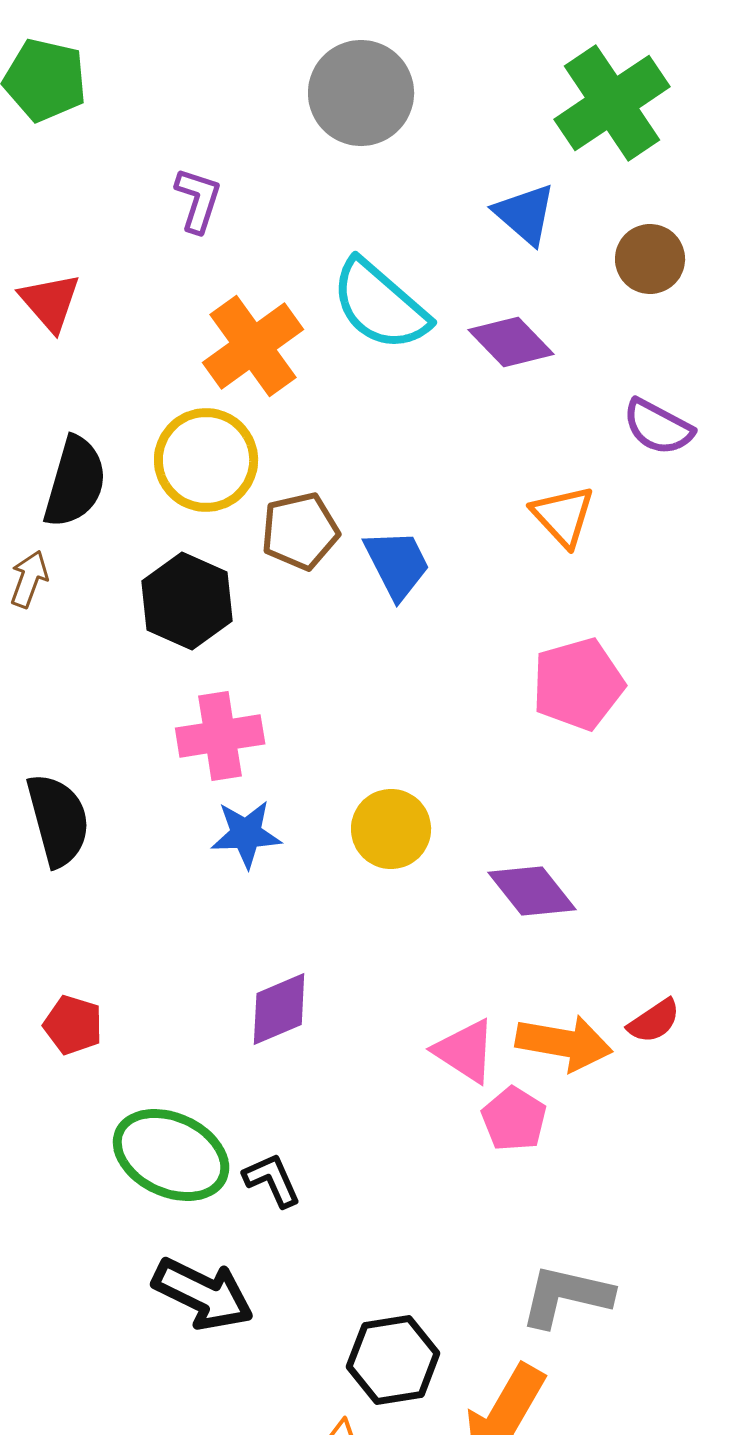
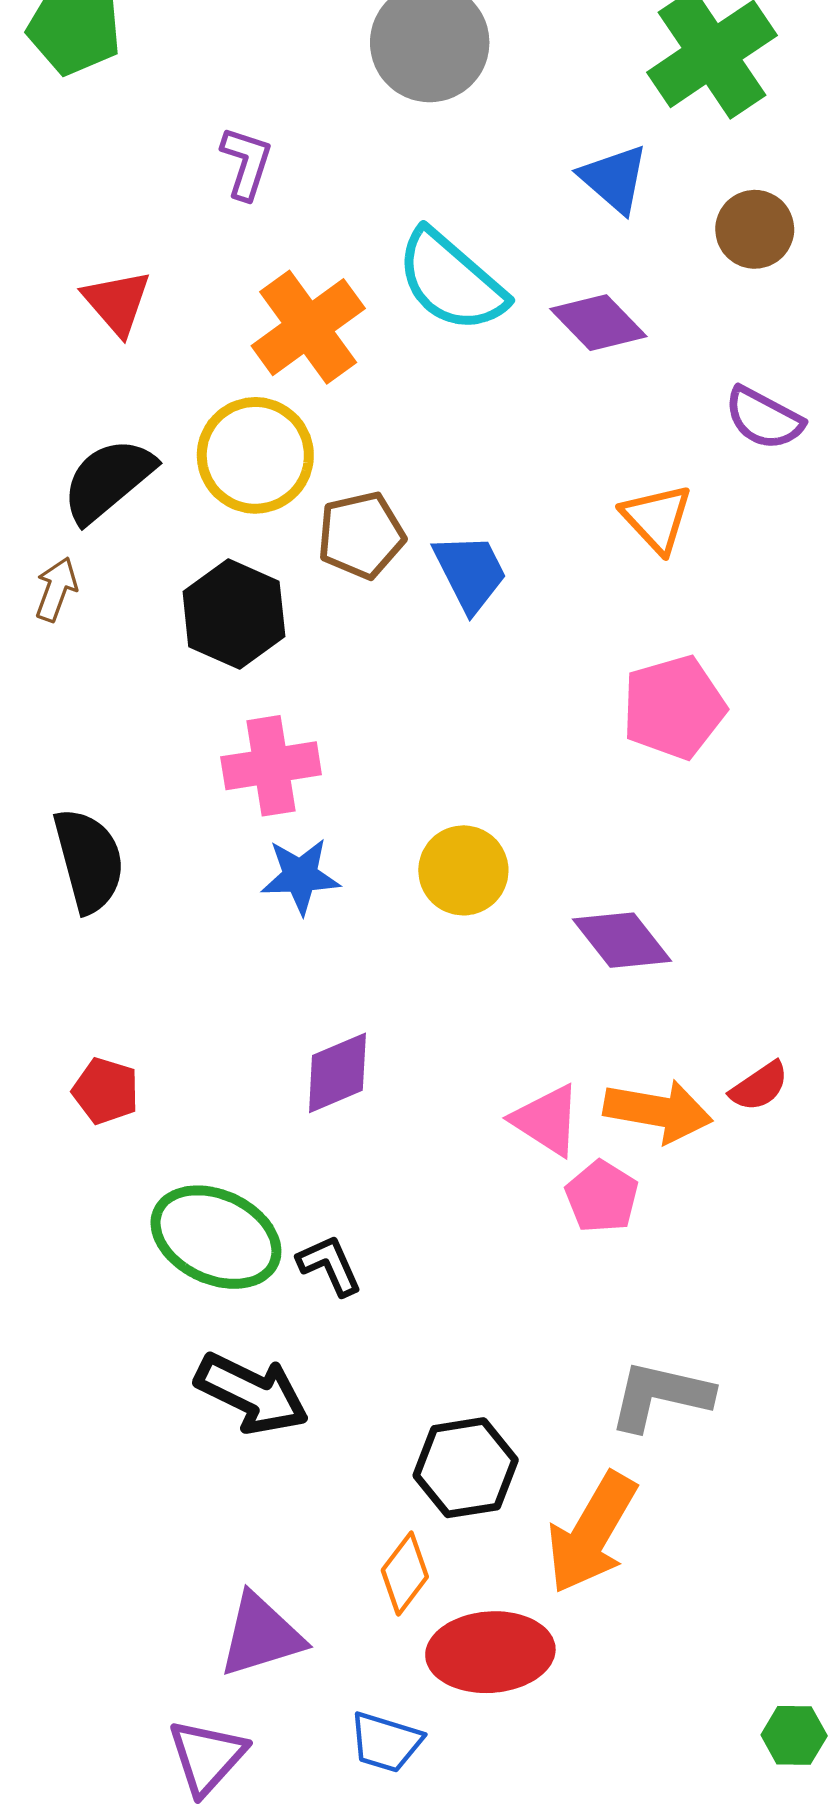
red triangle: (50, 302) -> (117, 302), moved
black semicircle: (75, 482) -> (108, 480), turned -146

